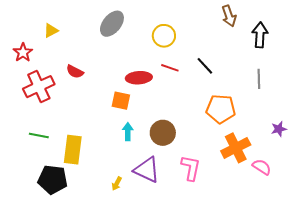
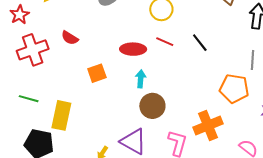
orange square: (121, 101) -> (97, 73), moved, turned -36
orange pentagon: (221, 109) -> (234, 89), moved
cyan arrow: (128, 132) -> (141, 79), moved
orange cross: (236, 148) -> (208, 125), moved

